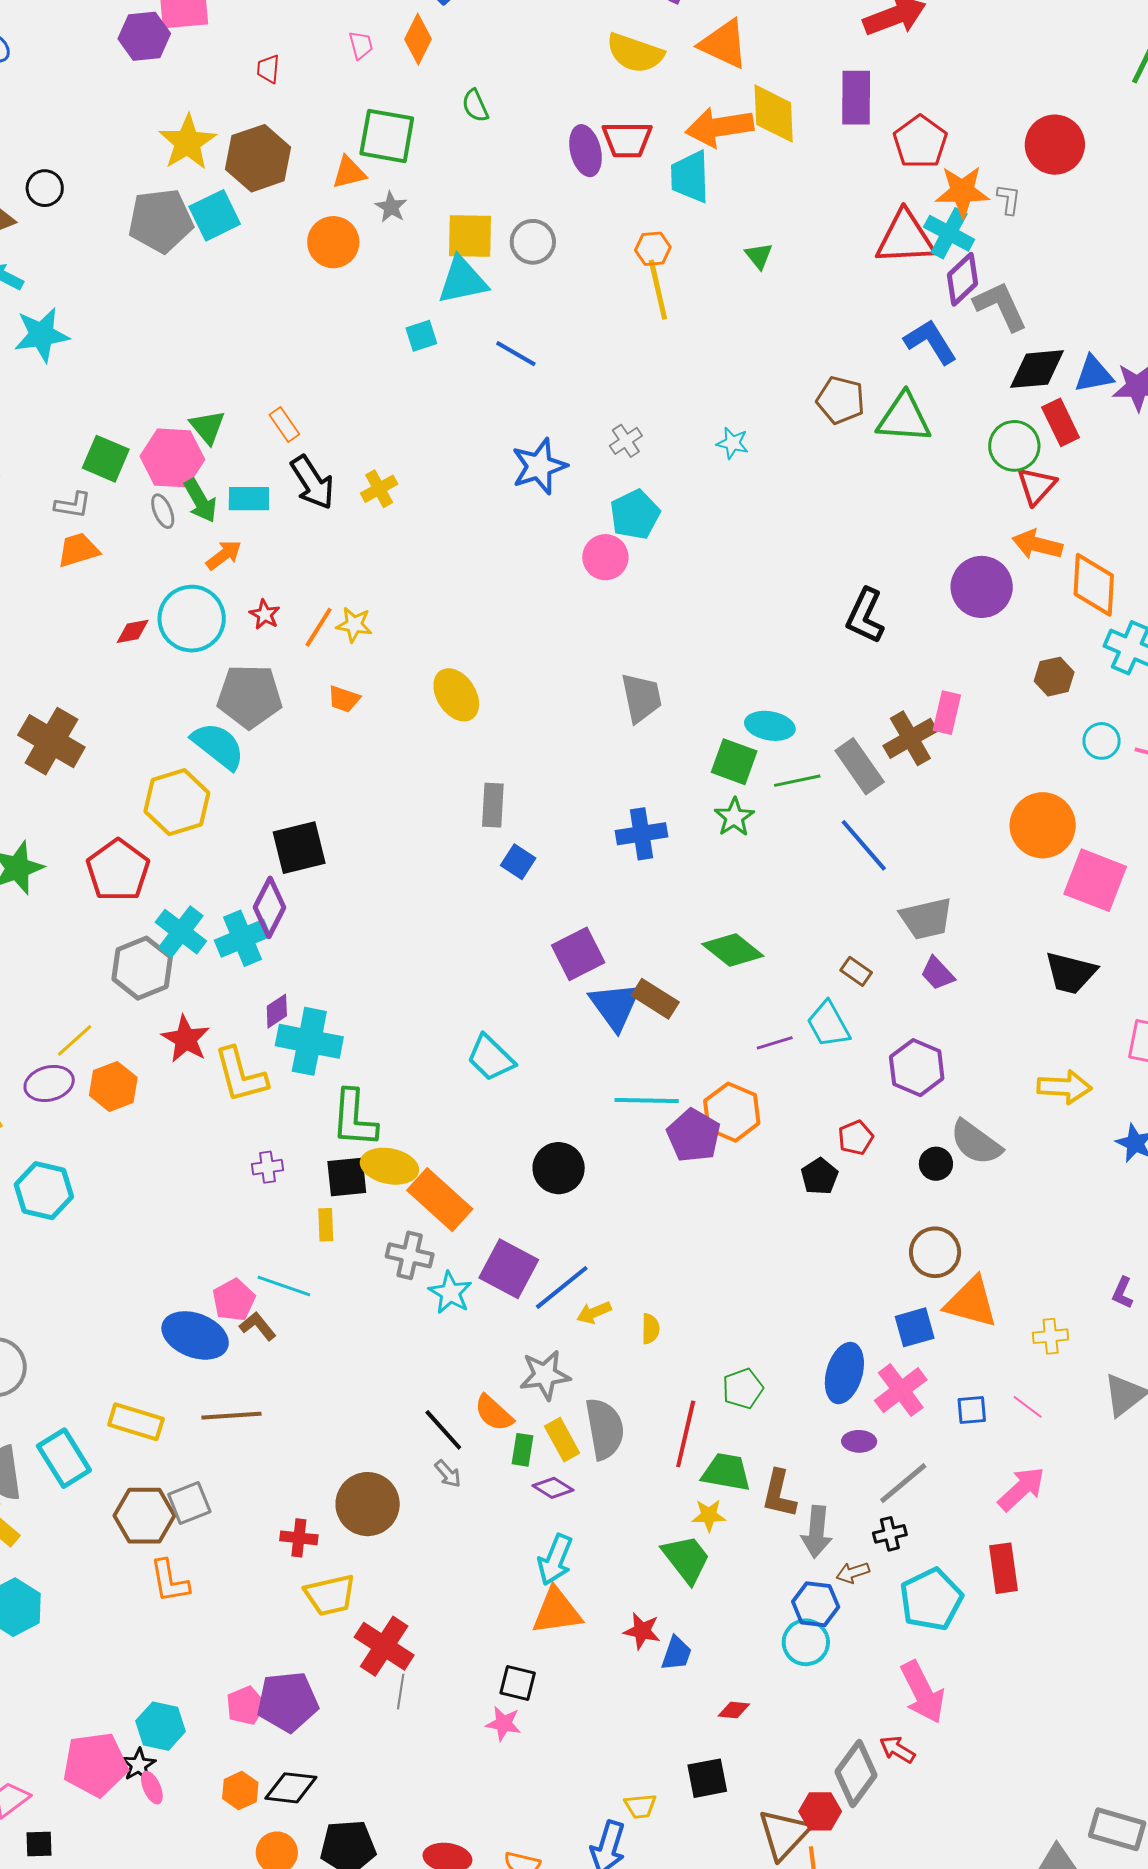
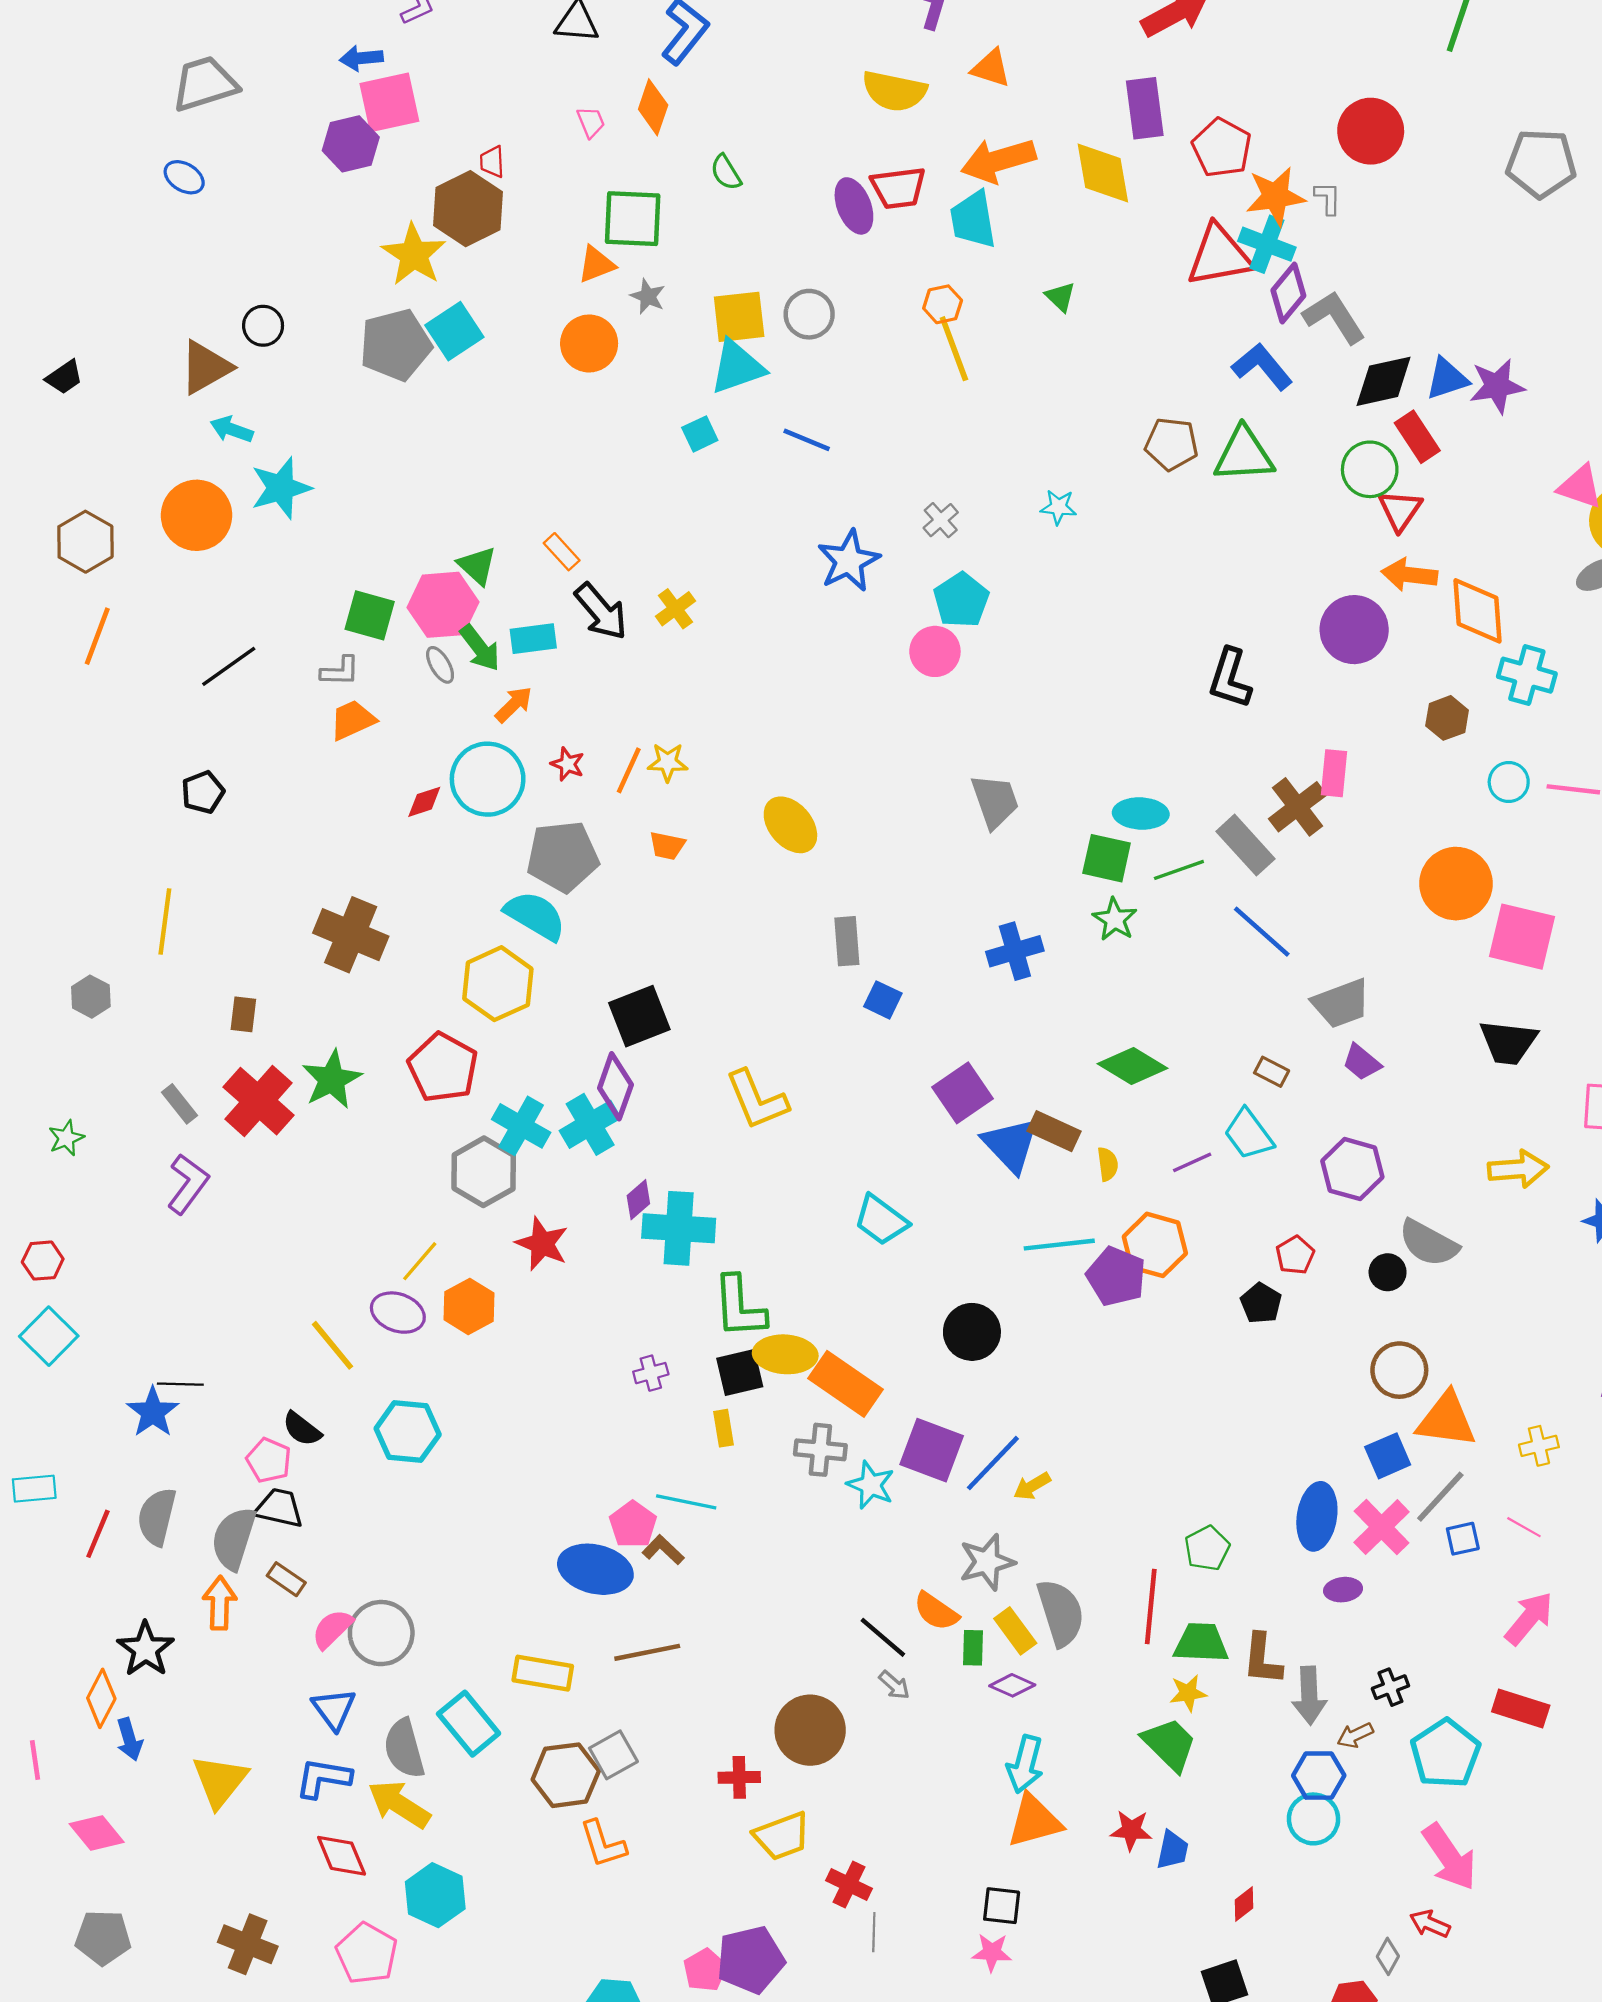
orange triangle: (724, 44) -> (991, 68), size x0.7
yellow diamond: (774, 114) -> (1103, 173), moved
brown hexagon: (258, 158) -> (468, 209), moved
yellow L-shape: (241, 1075) -> (757, 1100), moved
purple ellipse: (49, 1083) -> (398, 1313), turned 42
yellow semicircle: (650, 1329) -> (1108, 1164), moved
gray line: (903, 1483) -> (1440, 1497), moved
red rectangle: (1004, 1568) -> (1521, 1708), turned -57
red cross: (384, 1646) -> (849, 1884), size x0.7
red diamond: (734, 1710) -> (1244, 1904), turned -36
gray diamond: (856, 1774) -> (1388, 1956), size x0.5

